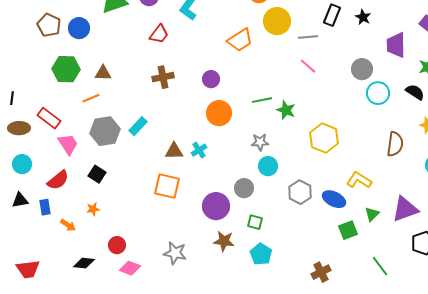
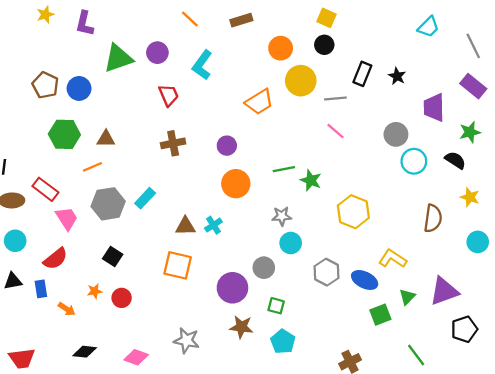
red trapezoid: (159, 34) -> (169, 95), turned -60
black square: (97, 174) -> (113, 256), moved
red circle: (117, 245) -> (122, 298), moved

